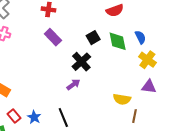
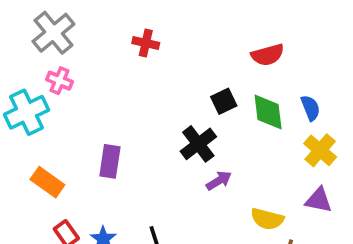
purple rectangle: (53, 37) -> (110, 161), moved, turned 48
purple arrow: (73, 85) -> (219, 181), moved

